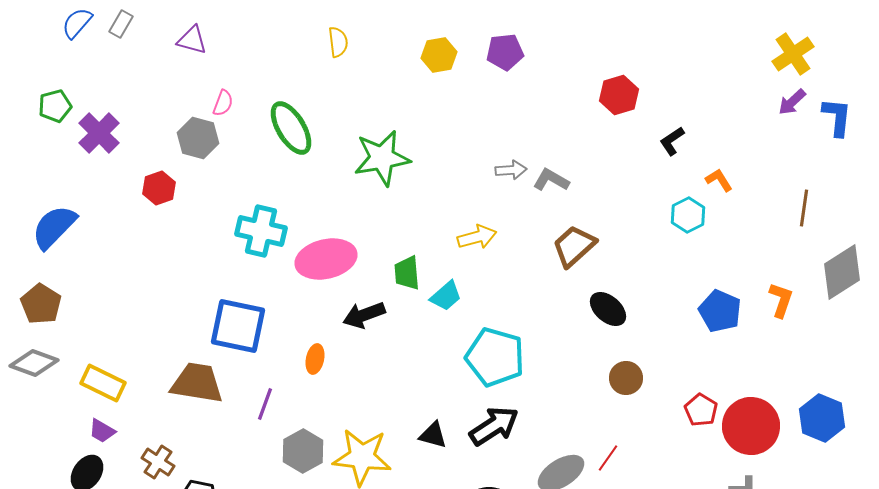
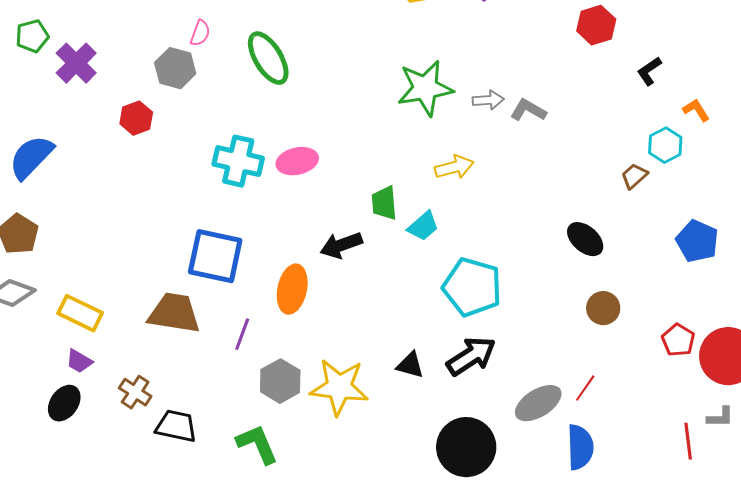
green star: (382, 158) -> (425, 88), moved
brown trapezoid: (574, 246) -> (634, 176), moved, size x0.6
pink ellipse: (326, 259) -> (297, 161), moved, size x0.7
orange ellipse: (315, 359) -> (292, 289), size x1.6

